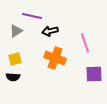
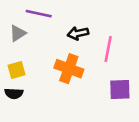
black arrow: (50, 31) -> (78, 33), moved
pink line: (85, 43) -> (108, 49), turned 30

